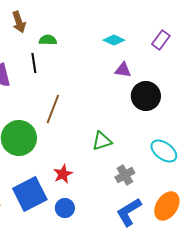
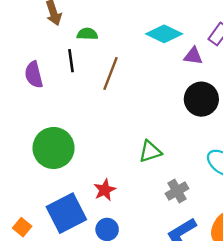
cyan diamond: (114, 40) -> (164, 34), size x1.4
purple triangle: (123, 70) -> (193, 56), moved
brown line: (53, 109) -> (111, 73), moved

